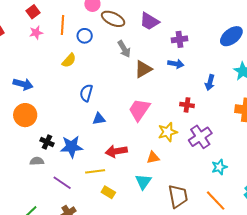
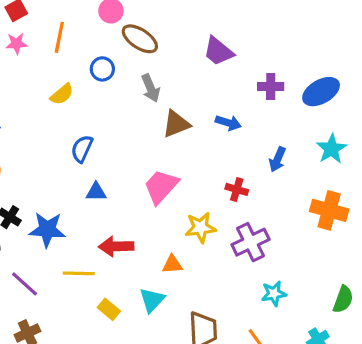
purple trapezoid: (149, 21) -> (218, 51), moved
blue circle: (85, 36) -> (102, 69), moved
purple cross: (179, 39) -> (271, 86), moved
yellow rectangle: (108, 192) -> (109, 309), moved

